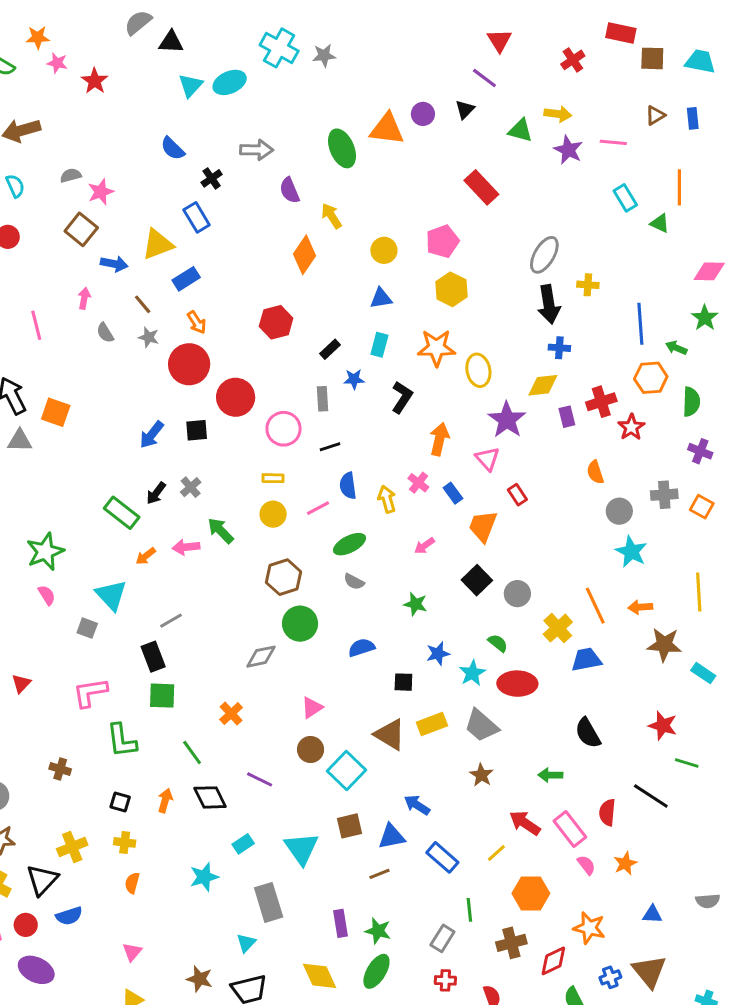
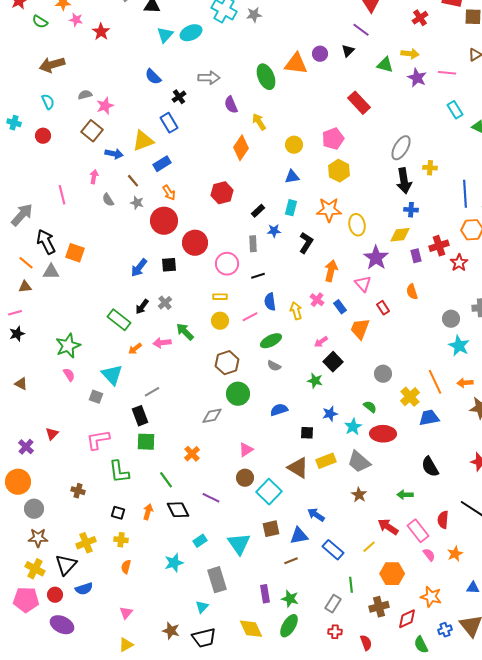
orange semicircle: (595, 472) -> (412, 292), moved
black square: (477, 580) -> (333, 362), moved

